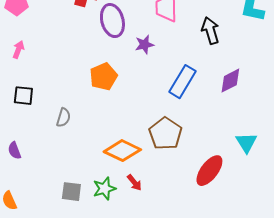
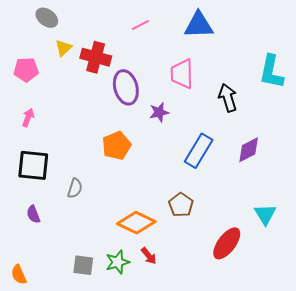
black square: (23, 96) -> (33, 165), size x1.5
brown pentagon: (165, 134) -> (181, 205), size x0.7
purple semicircle: (14, 151) -> (33, 214), moved

